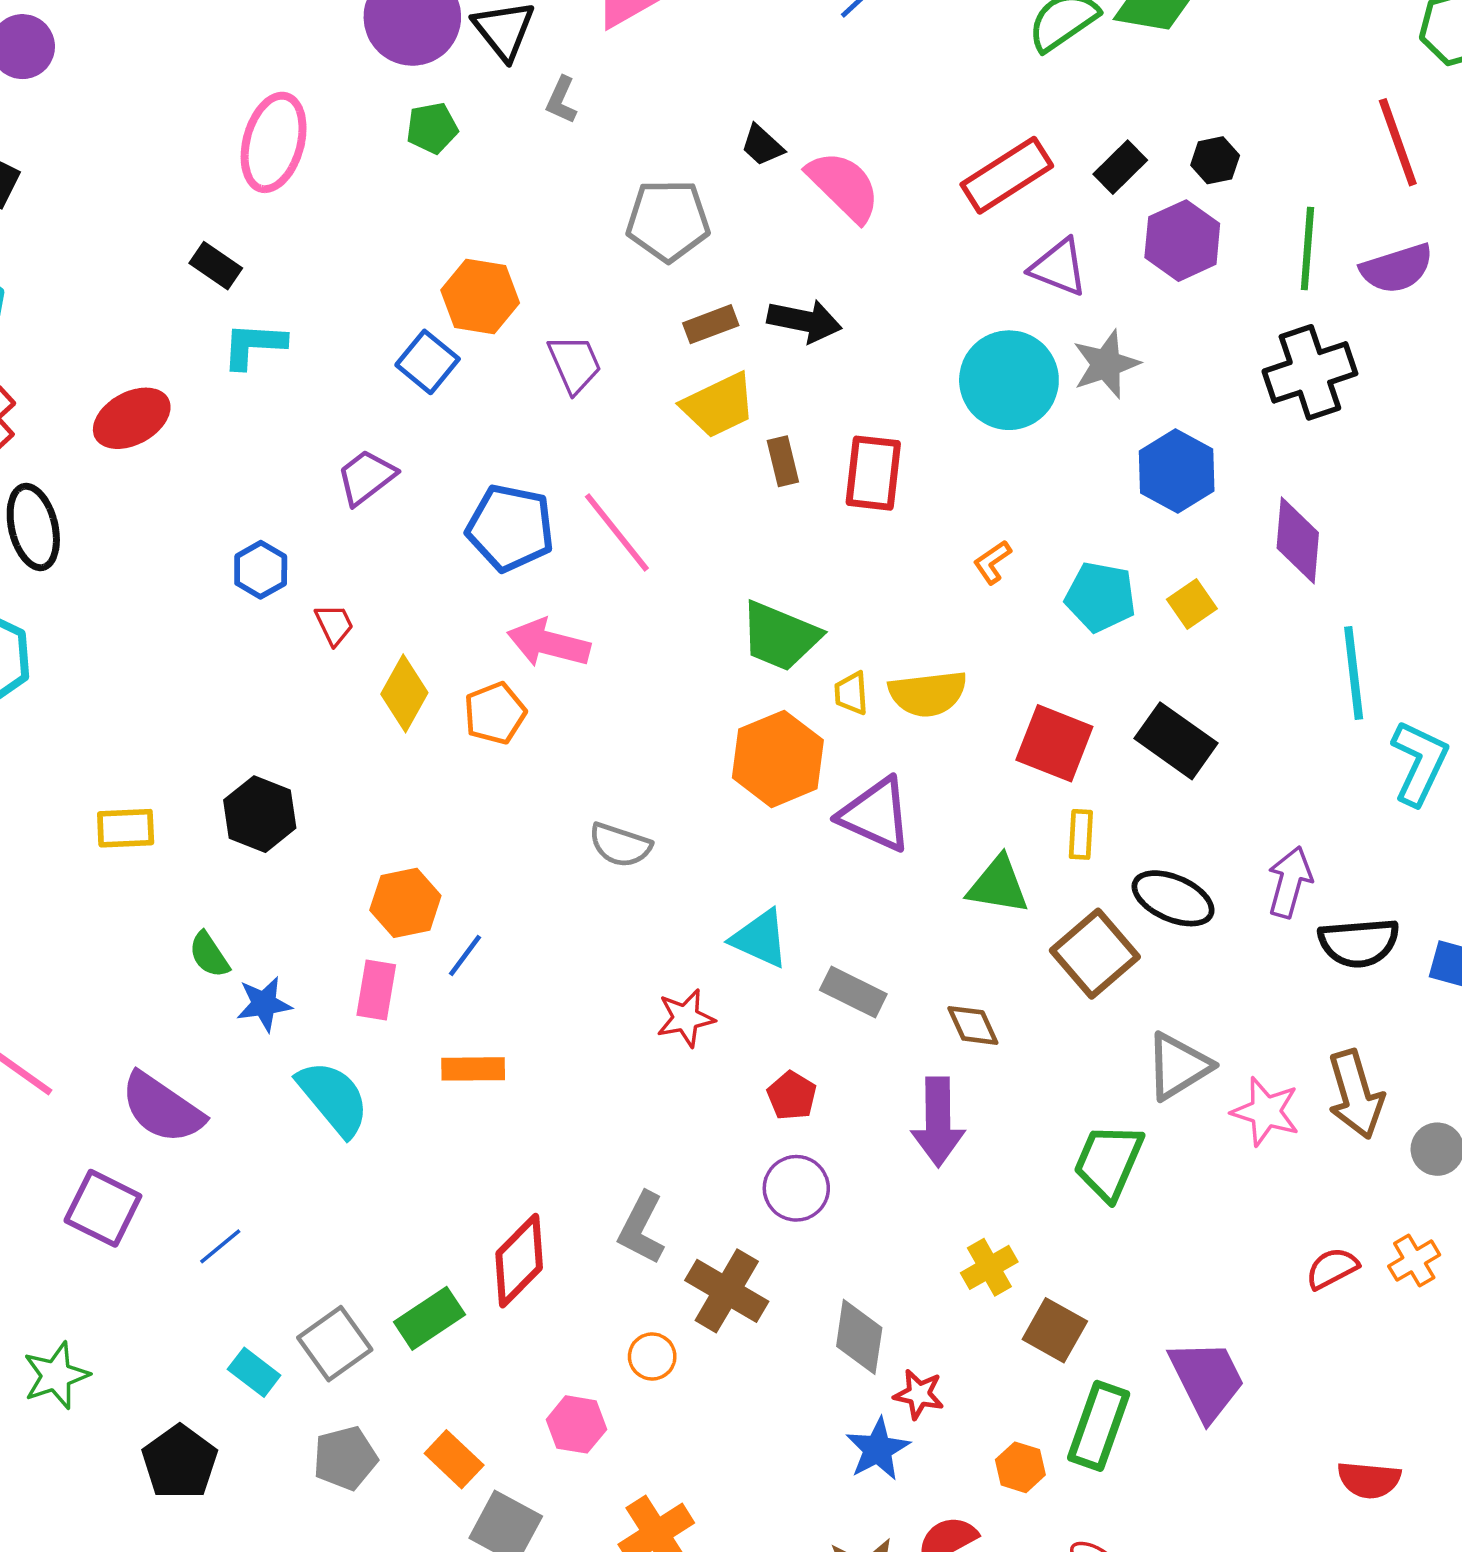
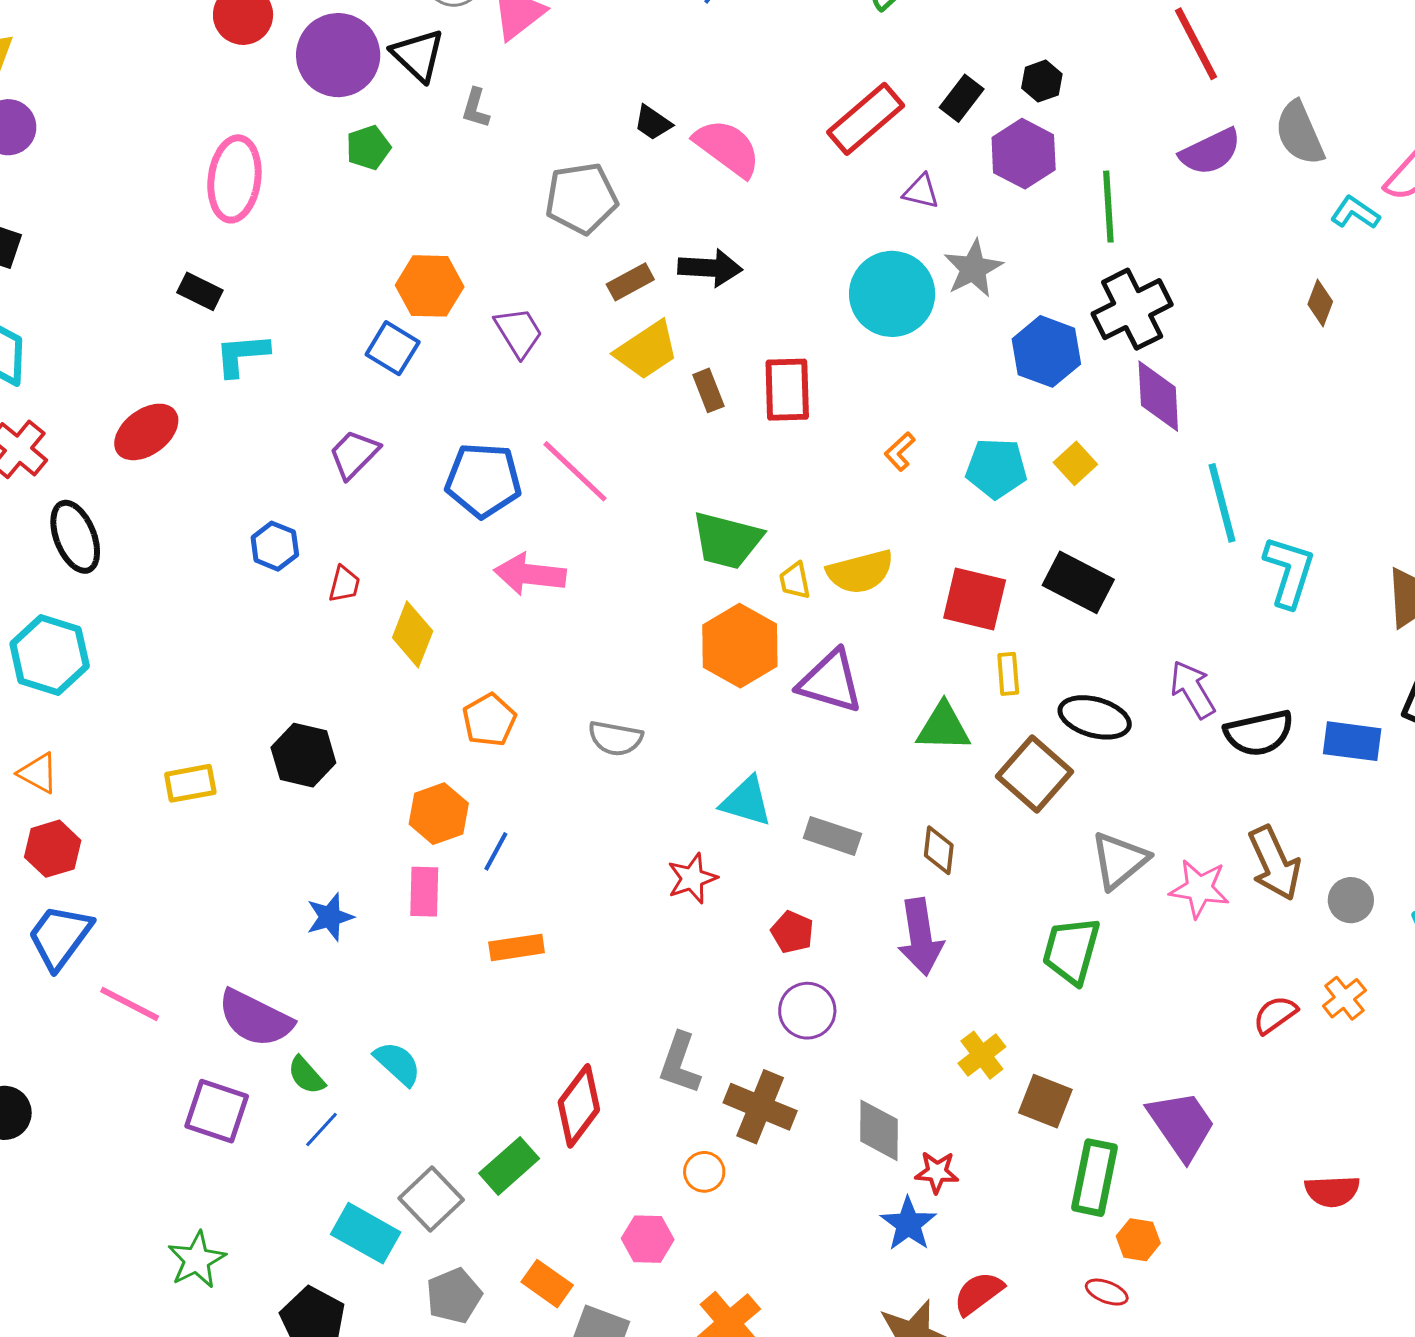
green line: (1307, 249) -> (1108, 207), moved
purple triangle: (1059, 267) -> (921, 191), size x0.7
black cross: (1310, 372) -> (1132, 309), moved
red trapezoid: (334, 625) -> (344, 584), turned 48
orange pentagon: (495, 713) -> (489, 720), moved
purple arrow: (1290, 882) -> (1193, 689), turned -38
green semicircle: (209, 955) -> (306, 1075), moved
brown diamond: (973, 1025) -> (939, 850), turned 39
cyan semicircle: (333, 1098) -> (398, 1064), moved, size x0.7
cyan rectangle: (254, 1372) -> (366, 1233), size x1.5
orange hexagon: (1020, 1467) -> (1138, 1240), moved

